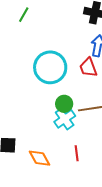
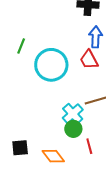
green line: (24, 15) -> (21, 46), moved
green circle: (64, 104) -> (73, 129), moved

